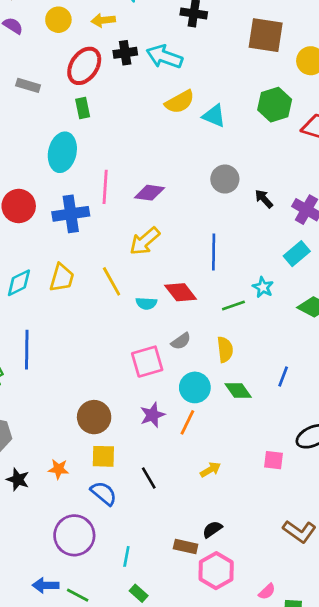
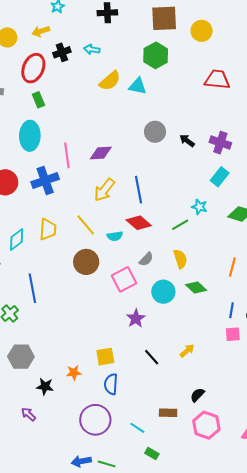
cyan arrow: (164, 57) -> (92, 49), size x0.6
green hexagon: (275, 105) -> (156, 55), moved
blue line: (214, 252) -> (138, 190), moved
blue line: (283, 376) -> (231, 310), moved
brown circle: (94, 417) -> (86, 262), moved
orange line: (187, 422) -> (232, 267), moved
black line: (149, 478) -> (152, 357), moved
blue semicircle: (104, 493) -> (111, 384), turned -115
brown rectangle: (186, 546) -> (168, 413), moved
cyan line: (126, 556) -> (137, 428), turned -56

